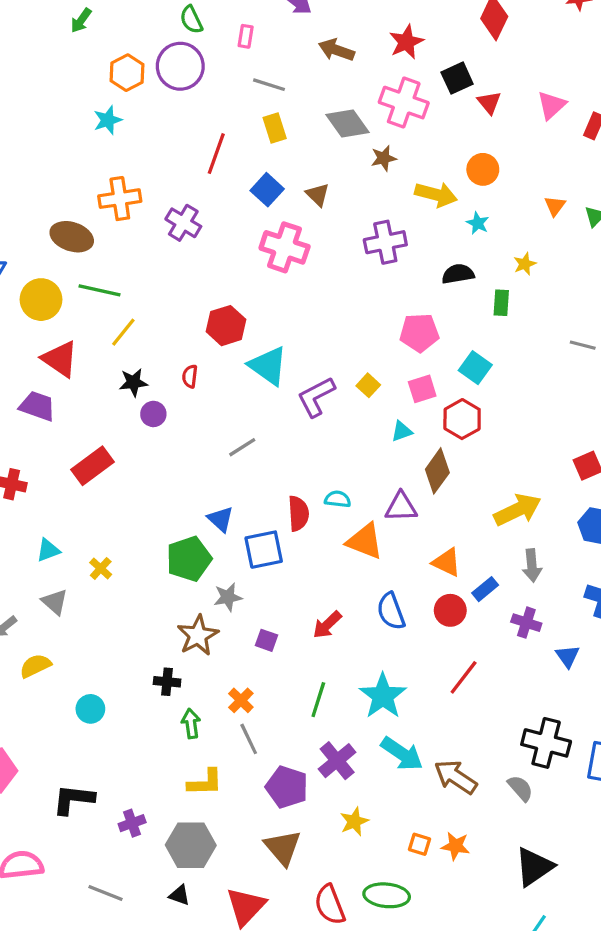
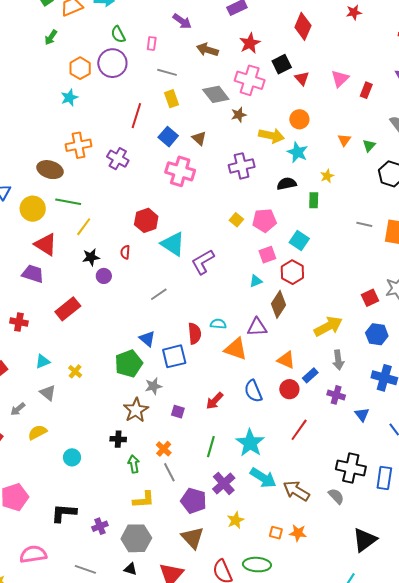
cyan star: (478, 223) -> (297, 152), size x1.5
yellow square: (368, 385) -> (236, 220), moved
black triangle: (534, 867) -> (365, 540), moved

